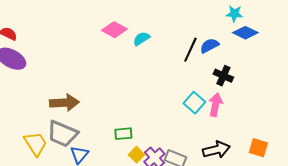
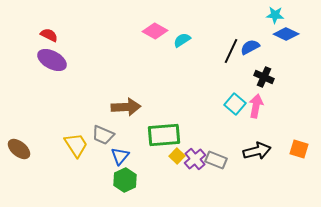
brown arrow: (64, 103) -> (126, 107), moved
gray trapezoid: (62, 134) -> (103, 135), size x0.7
green rectangle: (123, 134) -> (164, 135), size x1.8

